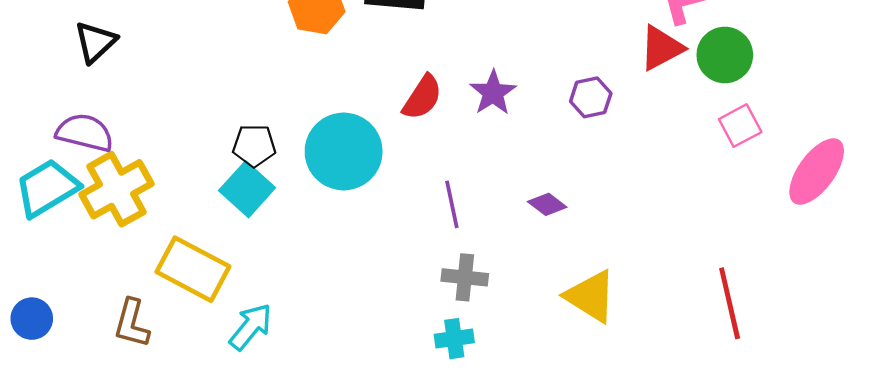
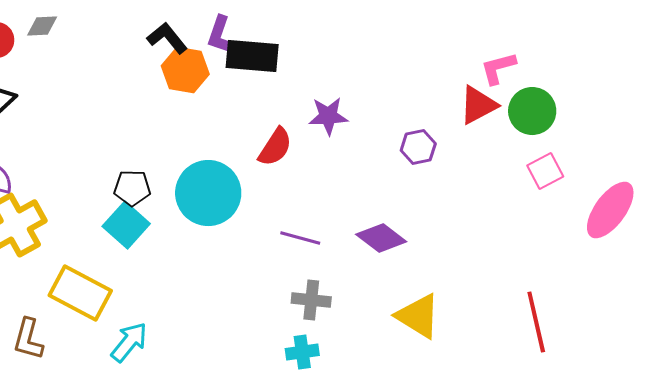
purple star: (493, 93) -> (328, 116), moved, turned 30
purple line: (452, 204) -> (300, 238), turned -63
purple diamond: (547, 204) -> (381, 238), size x1.5

